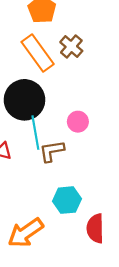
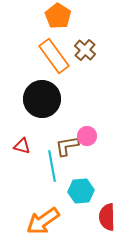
pink circle: (78, 122) -> (87, 136), moved
cyan line: (35, 133) -> (52, 166), moved

